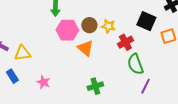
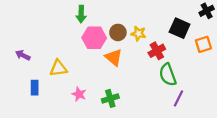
yellow triangle: (22, 53) -> (58, 68), moved
blue rectangle: (12, 76) -> (35, 88), turned 32
pink star: (43, 82) -> (79, 94), moved
green cross: (95, 86) -> (110, 98), moved

